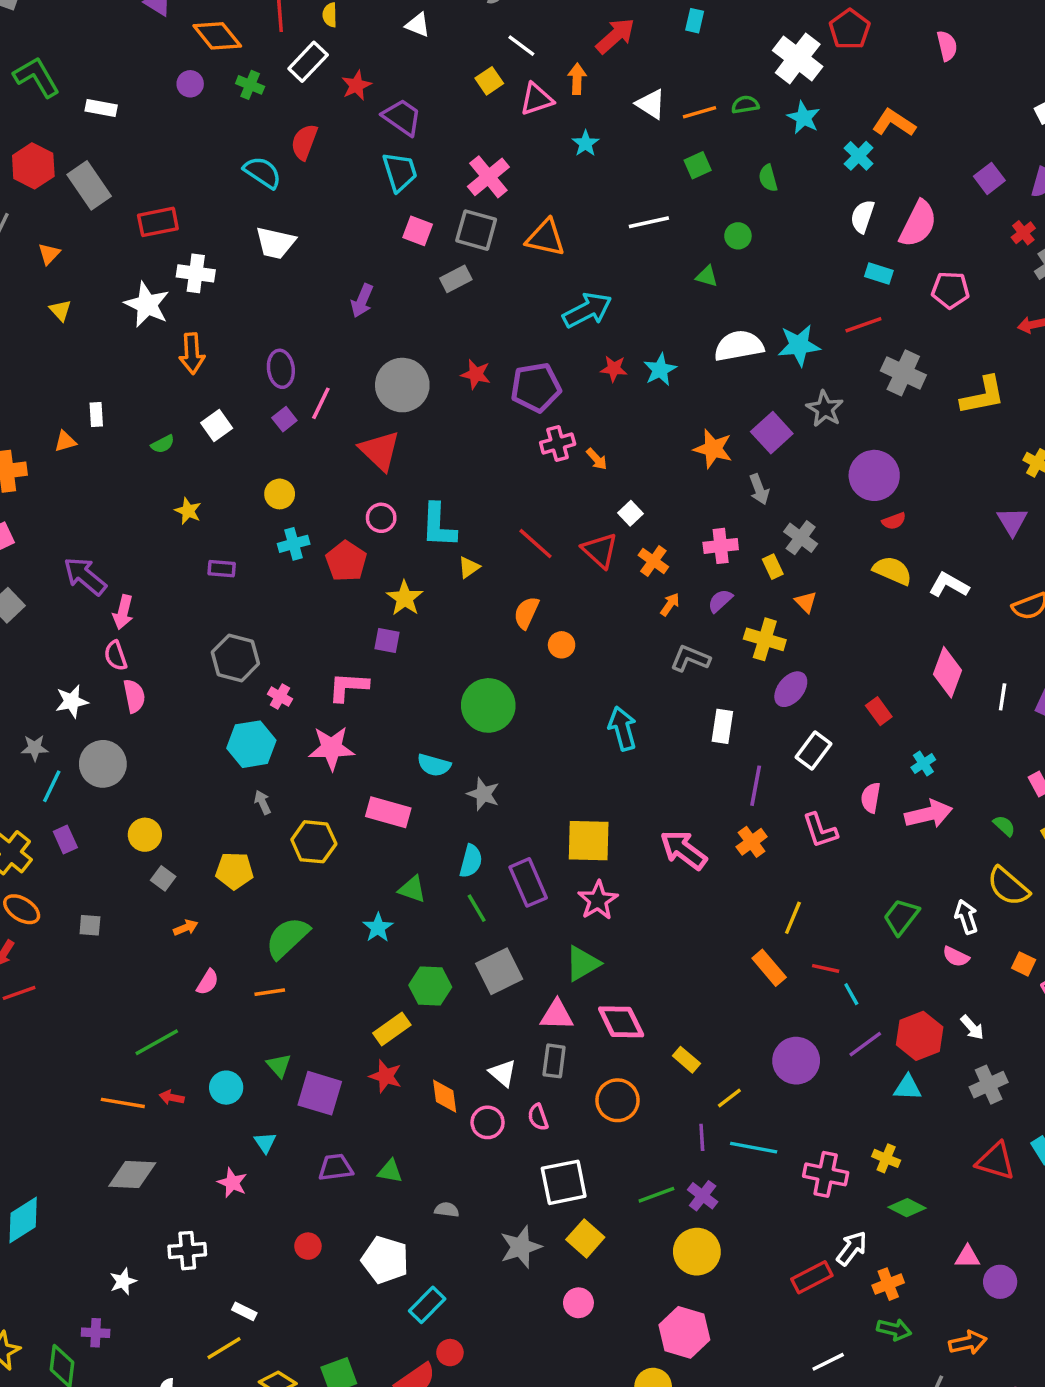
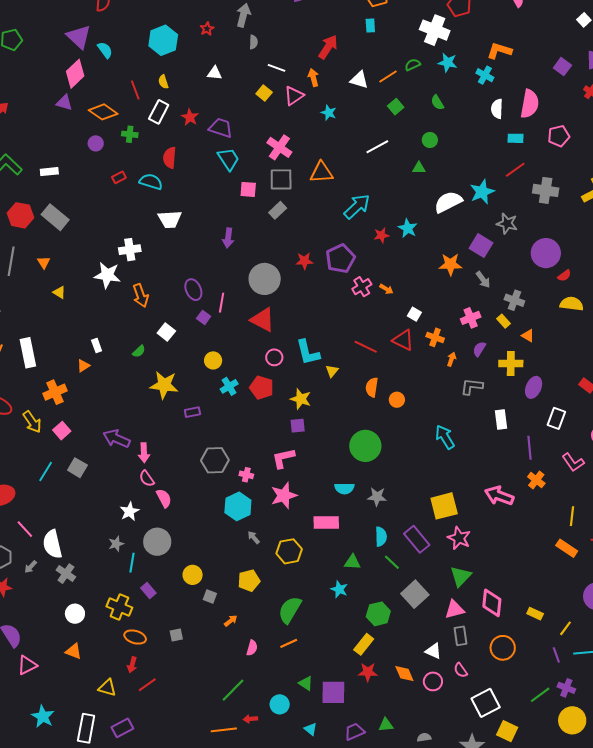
red rectangle: (158, 222) -> (119, 177), moved, size x0.6
yellow star: (188, 511) -> (164, 385), size x1.8
pink diamond: (621, 1022) -> (492, 603), turned 48

